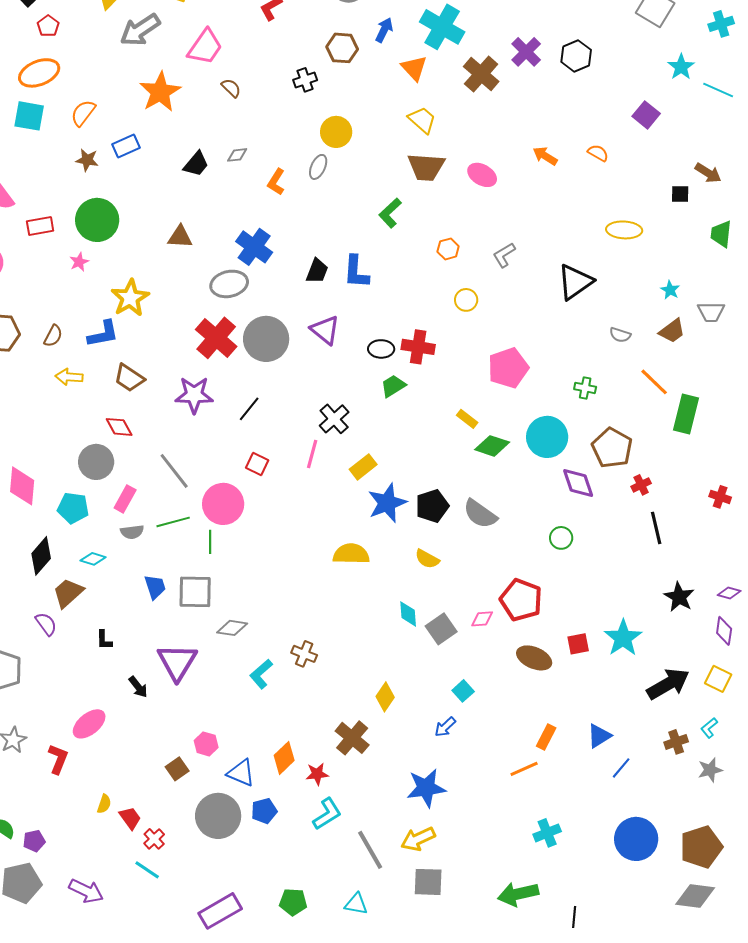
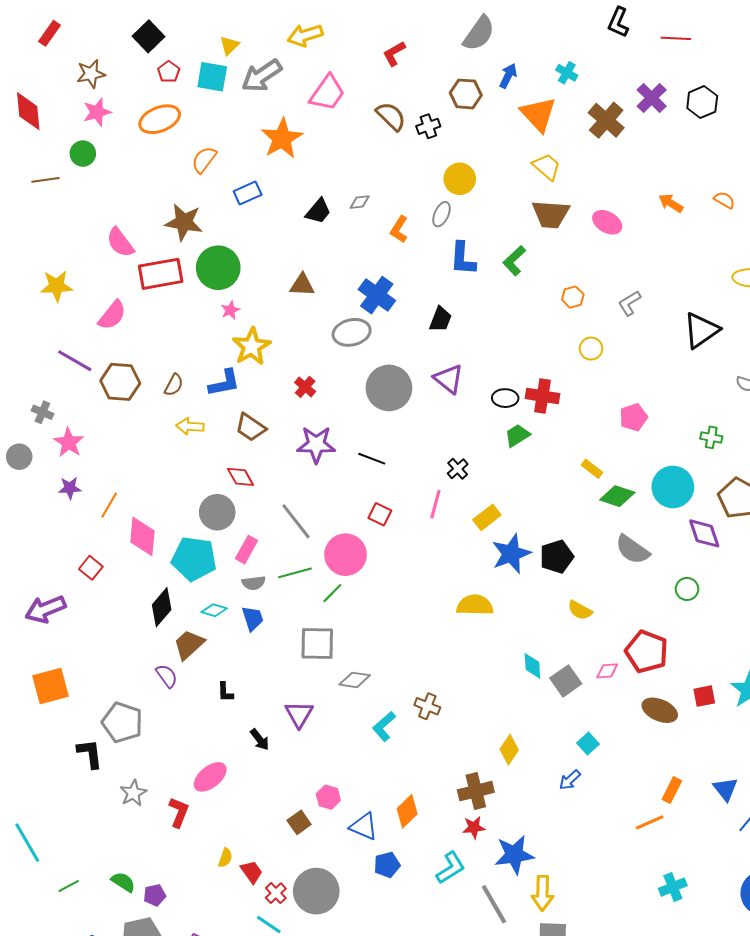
cyan cross: (442, 27) -> (567, 73), size x0.5
orange triangle: (414, 68) -> (538, 114), size x1.4
brown semicircle: (231, 88) -> (391, 116), moved, size x1.5
cyan square: (29, 116) -> (212, 77), moved
brown star: (87, 160) -> (184, 222), moved, size x1.6
red rectangle: (40, 226) -> (161, 274), size x1.6
pink star: (79, 262) -> (230, 310), moved
blue L-shape: (356, 272) -> (463, 259), moved
red cross: (216, 338) -> (305, 387), moved, size x0.5
pink pentagon: (508, 368) -> (633, 417), size x0.7
black line: (249, 409) -> (372, 459), turned 72
black cross: (334, 419) -> (458, 469), size x0.7
cyan pentagon: (73, 508) -> (194, 559), size x1.4
gray semicircle: (480, 514) -> (632, 550), moved
green line: (210, 542) -> (332, 593), turned 45
yellow semicircle: (427, 559) -> (580, 610), moved
blue trapezoid: (155, 587) -> (253, 618), moved
purple triangle: (177, 662) -> (299, 714), size x0.7
blue triangle: (599, 736) -> (725, 789), turned -36
brown cross: (352, 738) -> (476, 791), turned 36
red star: (317, 774) -> (474, 827), moved
blue star: (426, 788) -> (514, 855), moved
gray circle: (218, 816) -> (316, 891), moved
yellow arrow: (418, 839) -> (543, 893), turned -64

